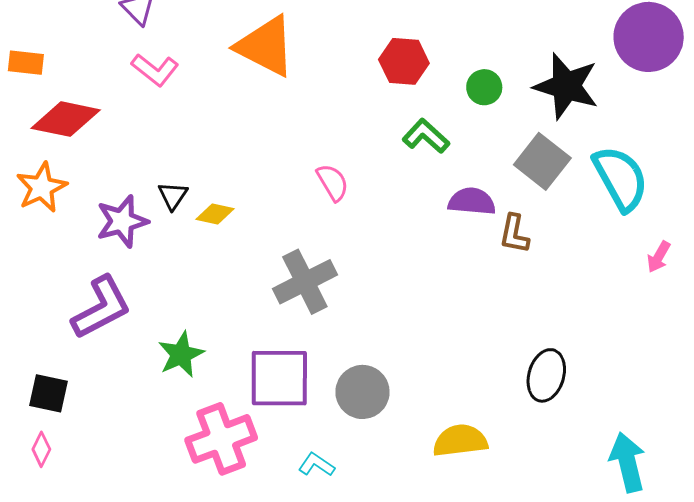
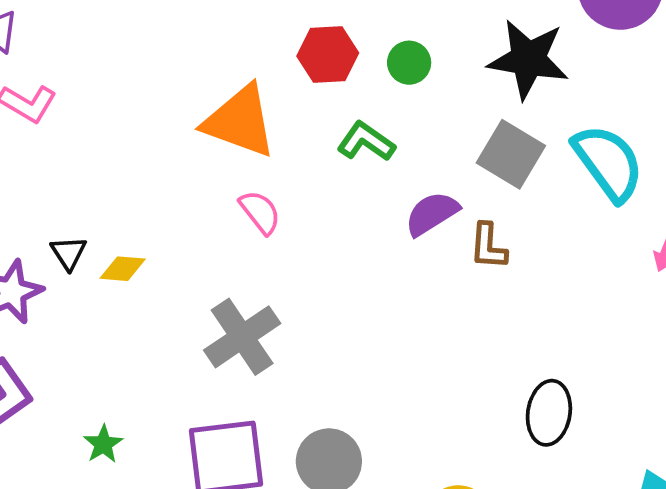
orange triangle: (266, 46) -> (240, 121), moved
green circle: (484, 87) -> (409, 63), moved
purple semicircle: (472, 201) -> (432, 214), turned -30
green star: (181, 354) -> (103, 444), size x0.7

